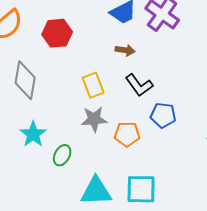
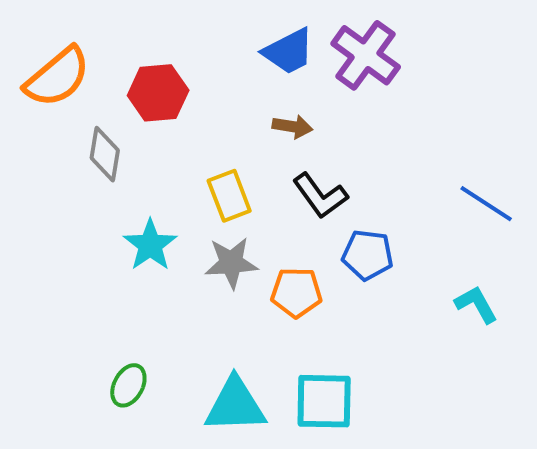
gray diamond: (25, 80) -> (105, 154), moved, size x0.7
cyan star: (33, 134) -> (150, 245), moved
green ellipse: (62, 155) -> (128, 385), moved

